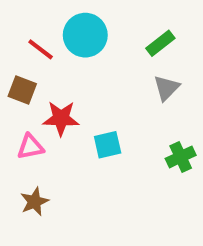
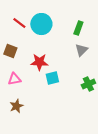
green rectangle: (160, 43) -> (78, 28), turned -32
red line: (41, 49) -> (19, 23), moved
red star: (61, 118) -> (39, 62), moved

